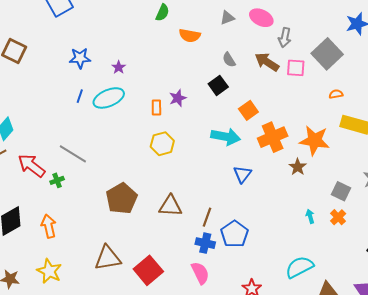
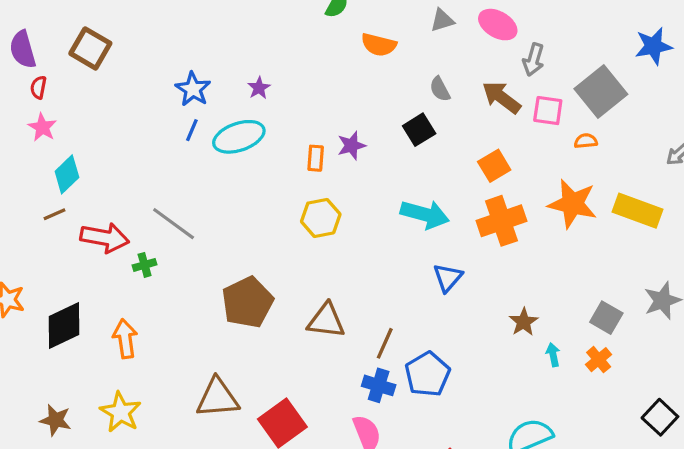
blue star: (80, 58) -> (193, 89), moved, turned 30
orange semicircle: (336, 94) -> (586, 141), moved
orange square: (248, 110) -> (494, 166), moved
orange star: (314, 140) -> (572, 204), moved
red arrow: (32, 166) -> (105, 238), turned 148
brown star: (298, 167) -> (524, 322), moved

